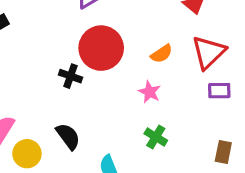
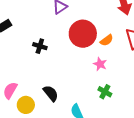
red circle: (101, 48) -> (83, 34), moved
black cross: (71, 76) -> (40, 46), moved

